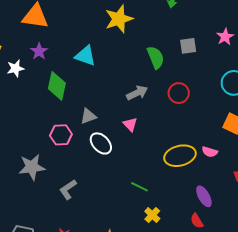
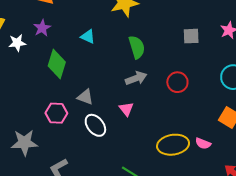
cyan triangle: (85, 56) -> (88, 37), size x0.7
green semicircle: (156, 57) -> (137, 47), moved
gray triangle: (88, 116) -> (85, 97), turned 36

